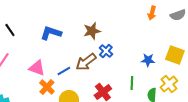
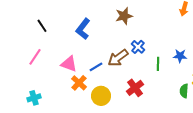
brown star: (92, 31) -> (124, 16), moved
blue L-shape: (51, 33) -> (83, 29), turned -70
green line: (132, 83) -> (158, 64), moved

